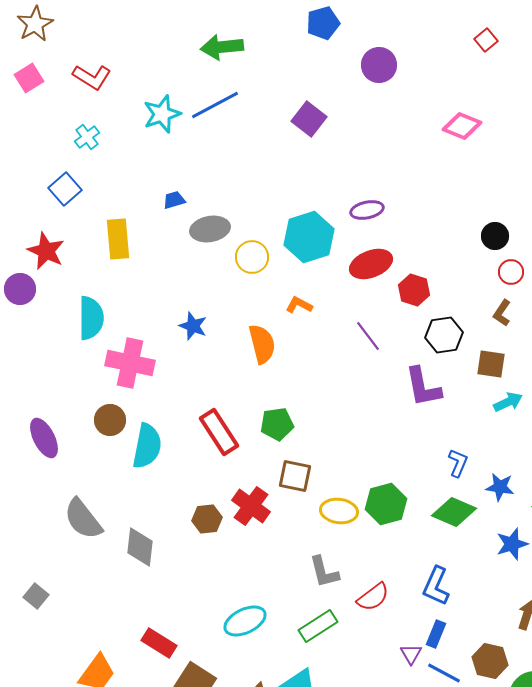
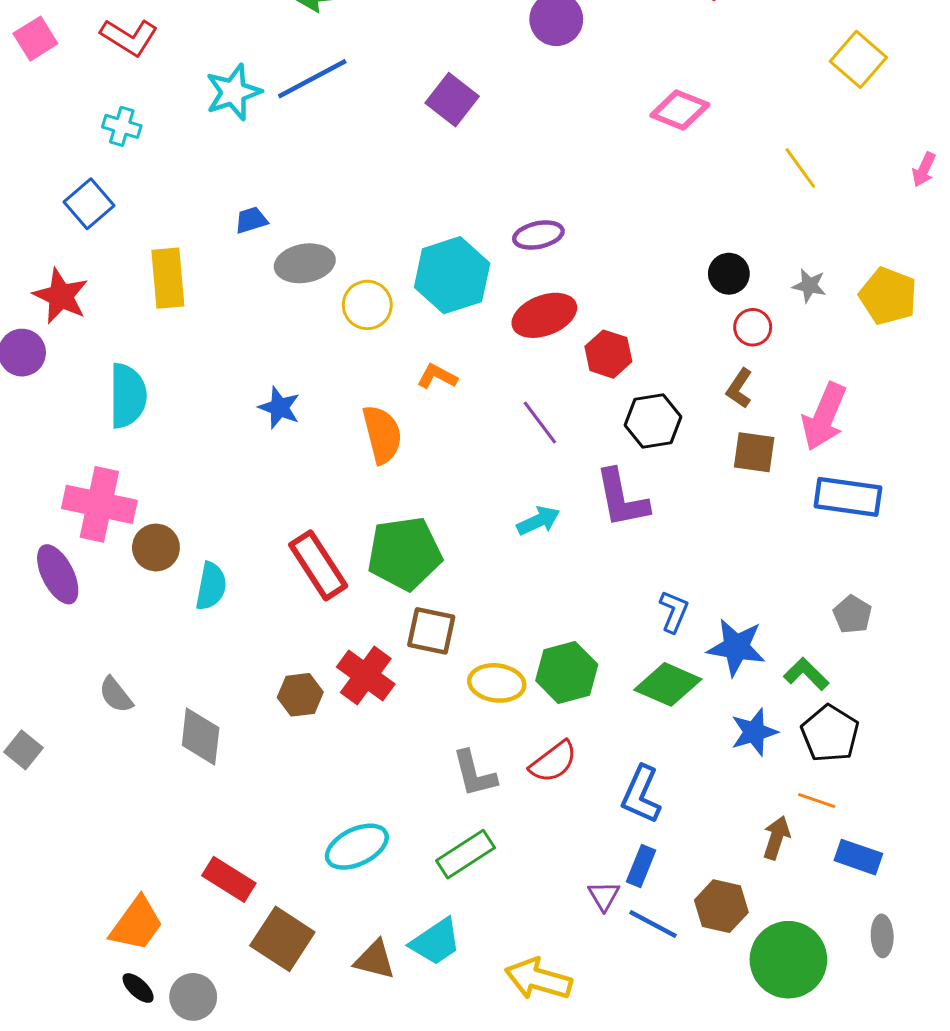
cyan cross: (87, 137) -> (122, 126), turned -35
pink cross: (130, 363) -> (99, 504), moved
brown square: (491, 364) -> (754, 452), moved
cyan arrow: (508, 402) -> (538, 521), moved
green pentagon: (277, 424) -> (404, 553), size x1.5
cyan semicircle: (147, 446) -> (211, 586), size x0.7
blue star: (500, 487) -> (736, 647), size x1.4
gray semicircle: (83, 519) -> (116, 695), size x0.6
gray square: (36, 596) -> (24, 750), moved
red semicircle: (373, 597) -> (553, 762), moved

